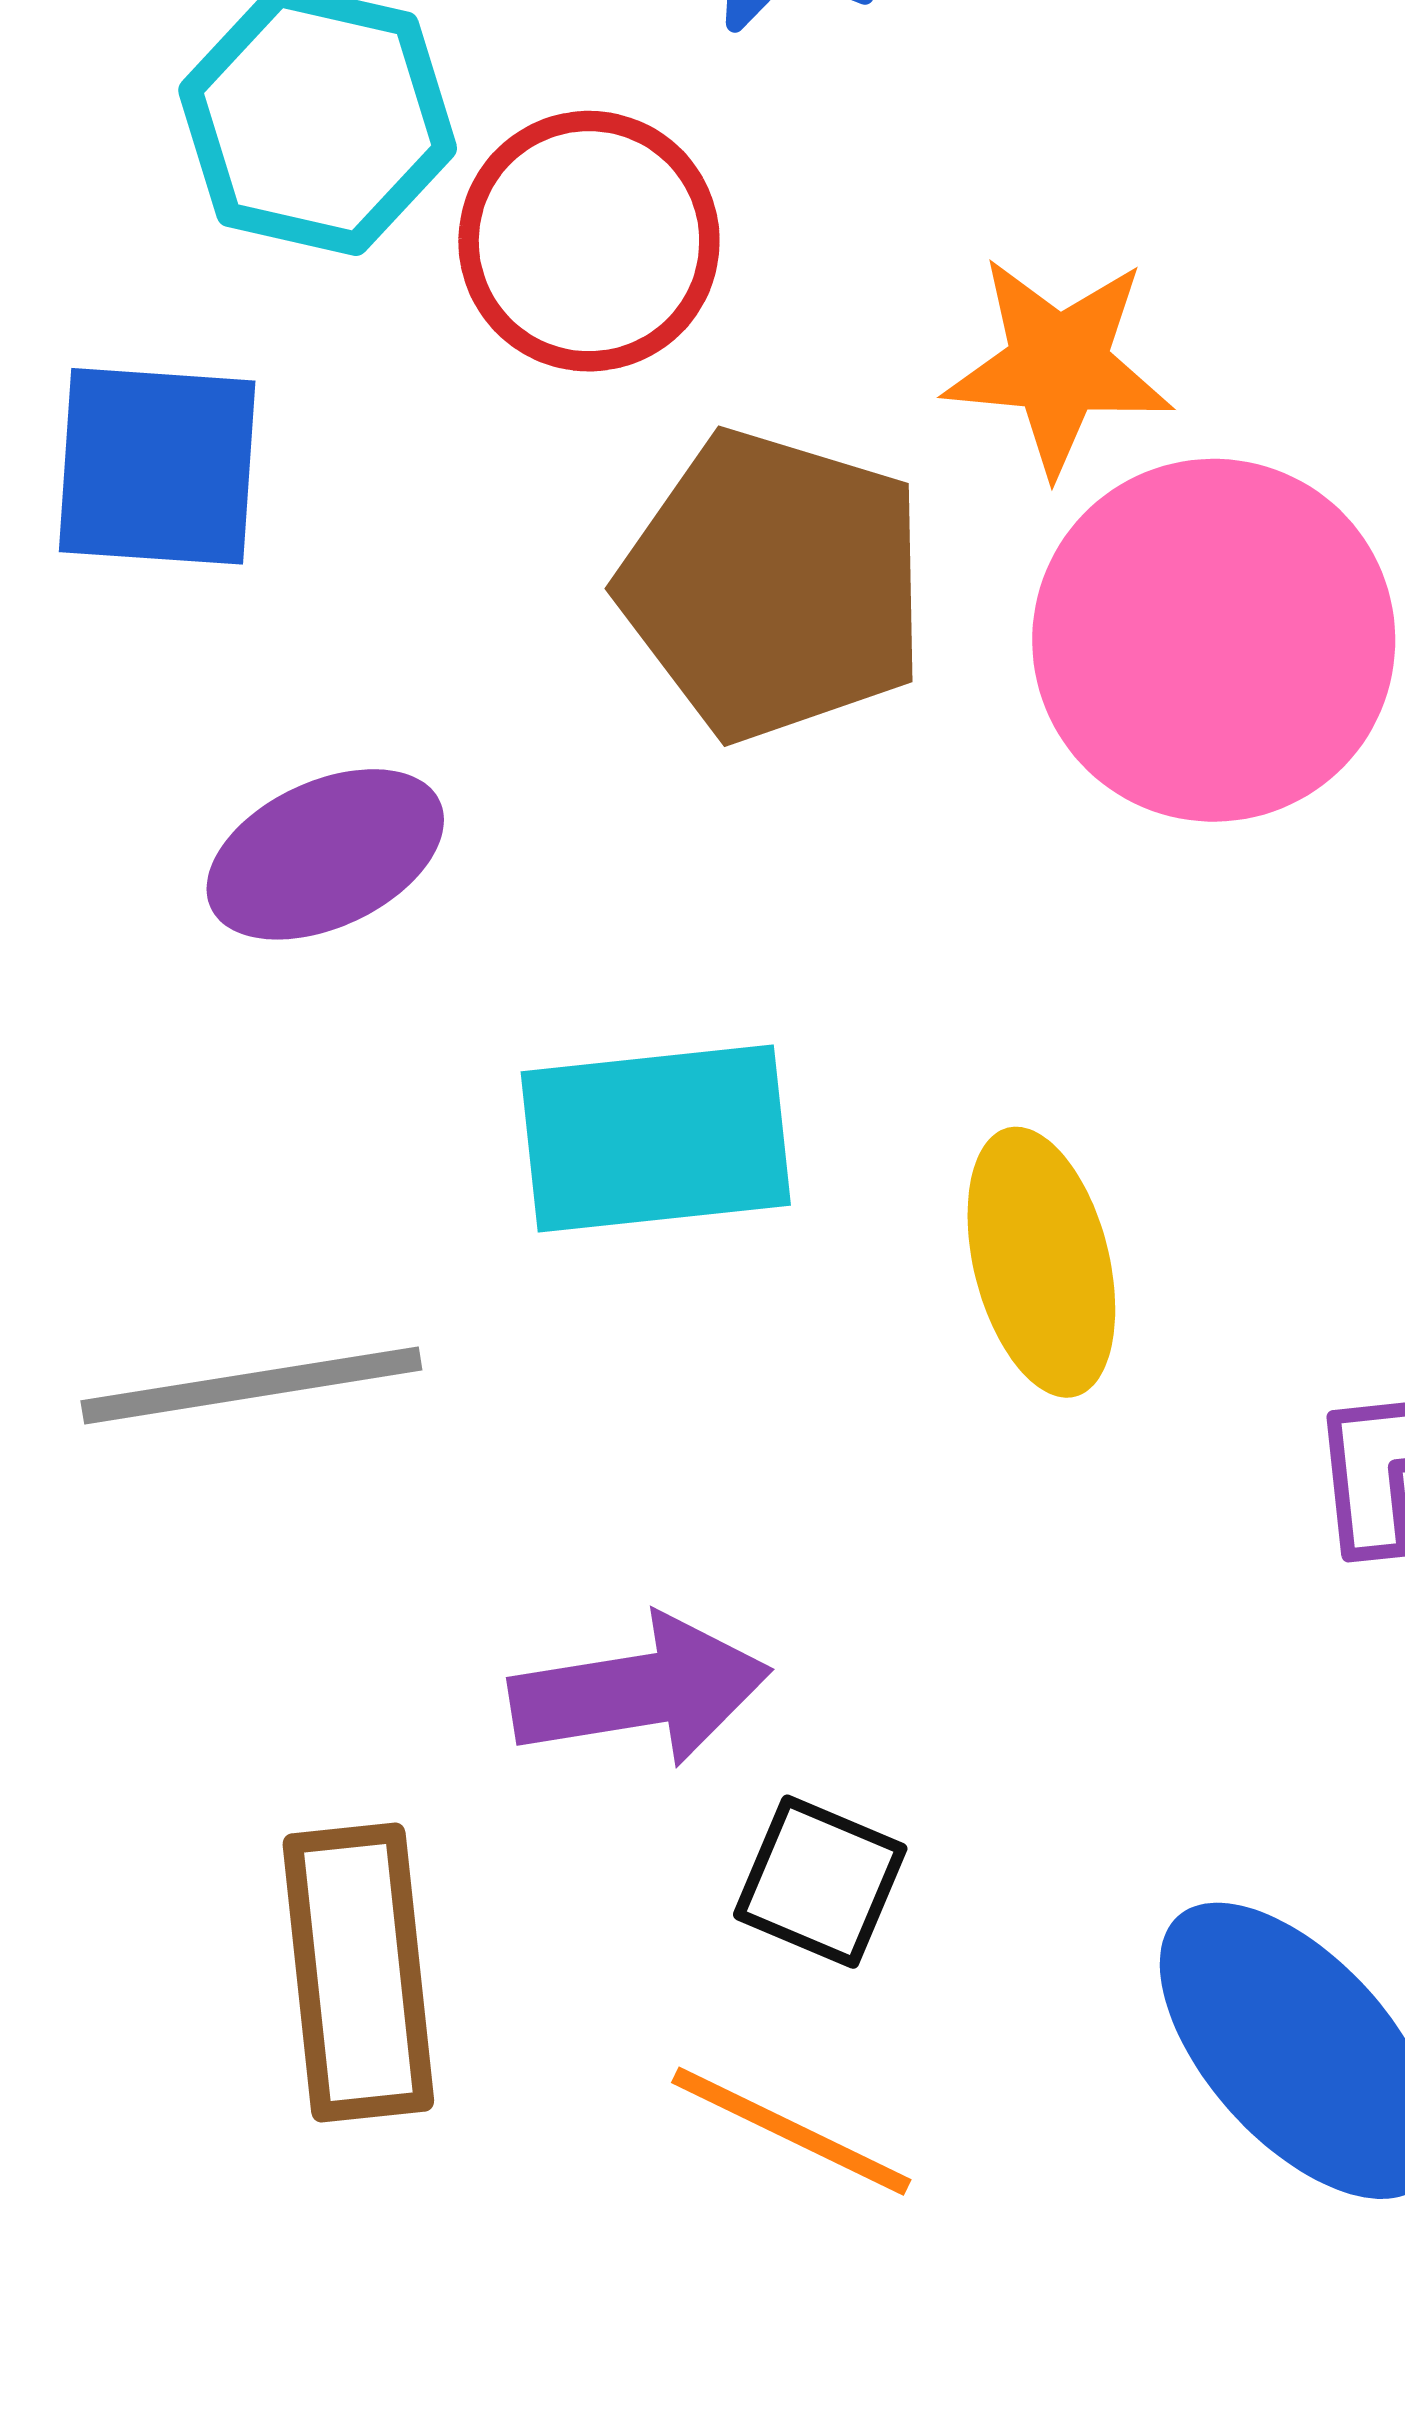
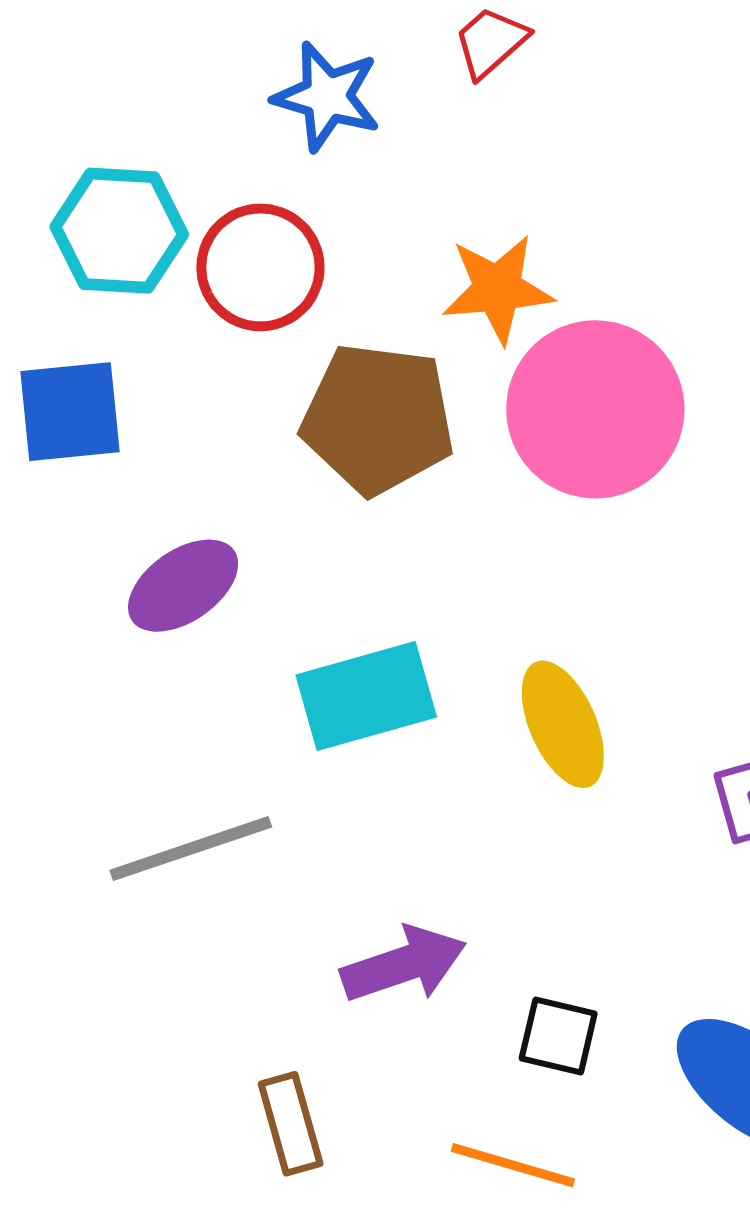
black square: (820, 1882) -> (558, 1036), moved
brown rectangle: (358, 1973) -> (291, 1124), size x0.7

